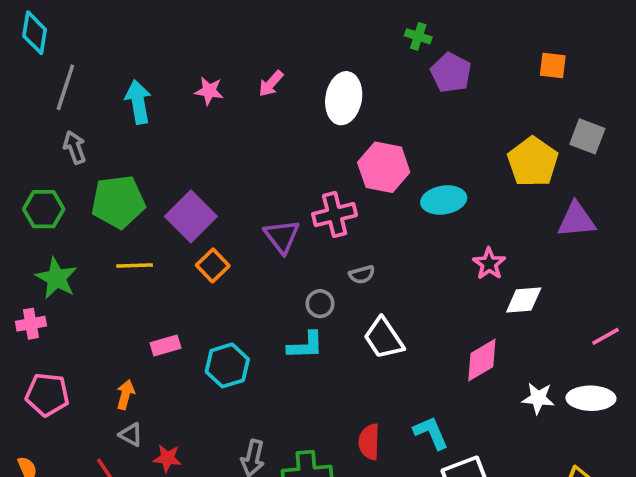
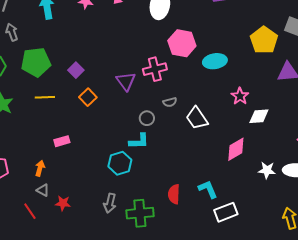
purple square: (191, 216) -> (76, 70), size x0.6
white trapezoid: (384, 338) -> (197, 118), moved
cyan hexagon: (227, 365) -> (120, 163), moved

